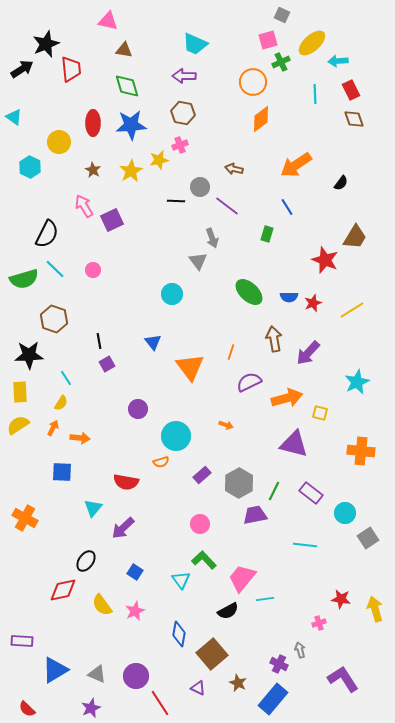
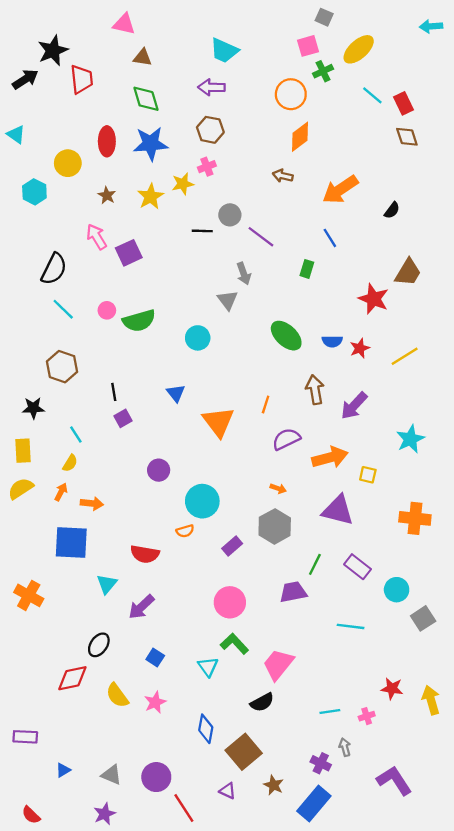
cyan arrow: (338, 61) -> (431, 26), moved
cyan line: (315, 94) -> (372, 95), moved, turned -48
brown arrow: (234, 169) -> (283, 176), moved
green semicircle: (24, 279) -> (139, 321), moved
black star: (29, 355) -> (33, 408), size x0.7
orange arrow: (226, 425) -> (278, 488), moved
blue square: (62, 472) -> (71, 543), size x1.5
gray hexagon: (239, 483) -> (275, 526), moved
pink circle: (200, 524) -> (230, 602), size x1.4
cyan line: (265, 599) -> (330, 712), moved
blue triangle: (55, 670) -> (63, 770), size x0.5

